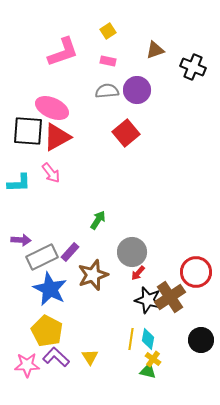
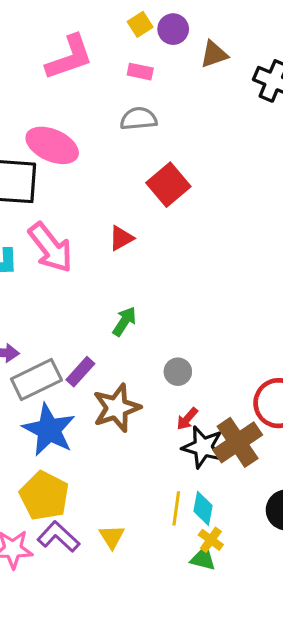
purple circle: (137, 90) -> (173, 29), moved, size x0.7
red triangle: (57, 137) -> (121, 238), moved, size x0.6
pink arrow: (51, 173) -> (51, 248), size x1.6
gray circle: (132, 252) -> (178, 372), size x0.6
red arrow: (138, 273) -> (187, 419), moved

